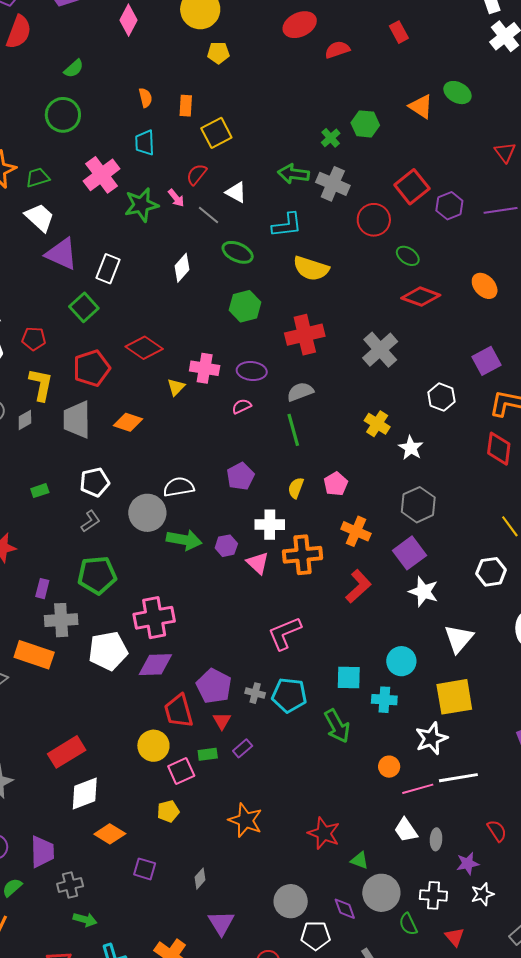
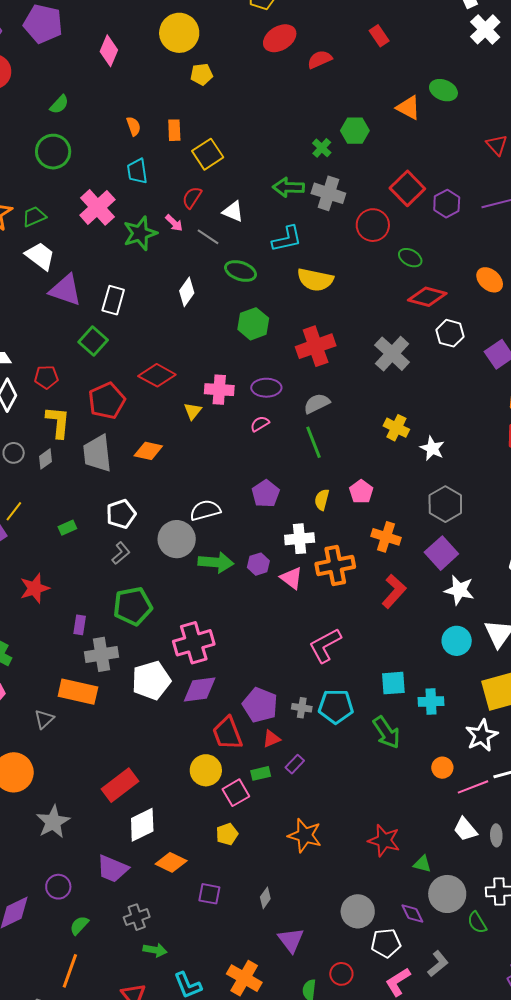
white hexagon: (441, 397) -> (450, 333), moved
cyan circle: (401, 661) -> (457, 641), moved
red triangle: (222, 721) -> (271, 739), turned 42
purple trapezoid: (42, 852) -> (112, 869), moved, turned 120

